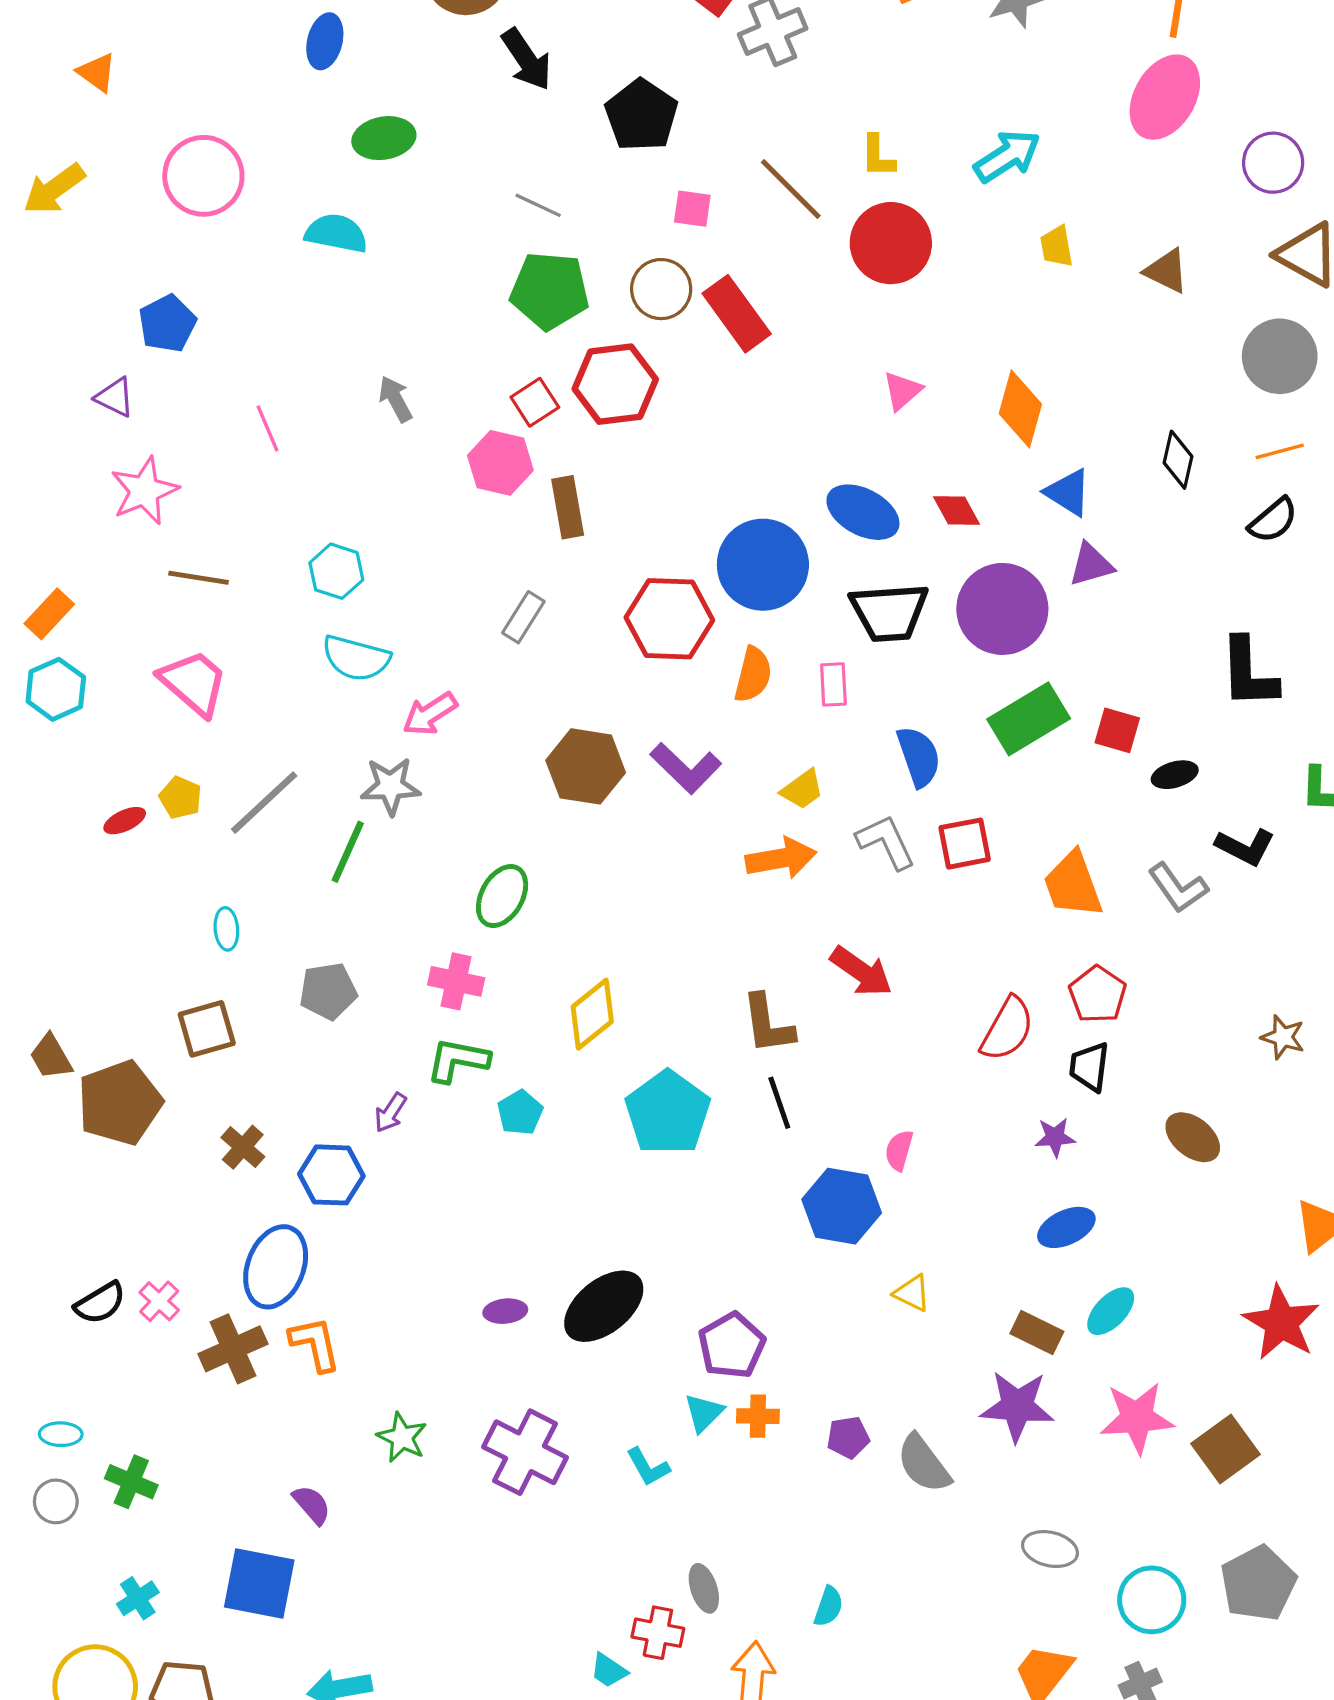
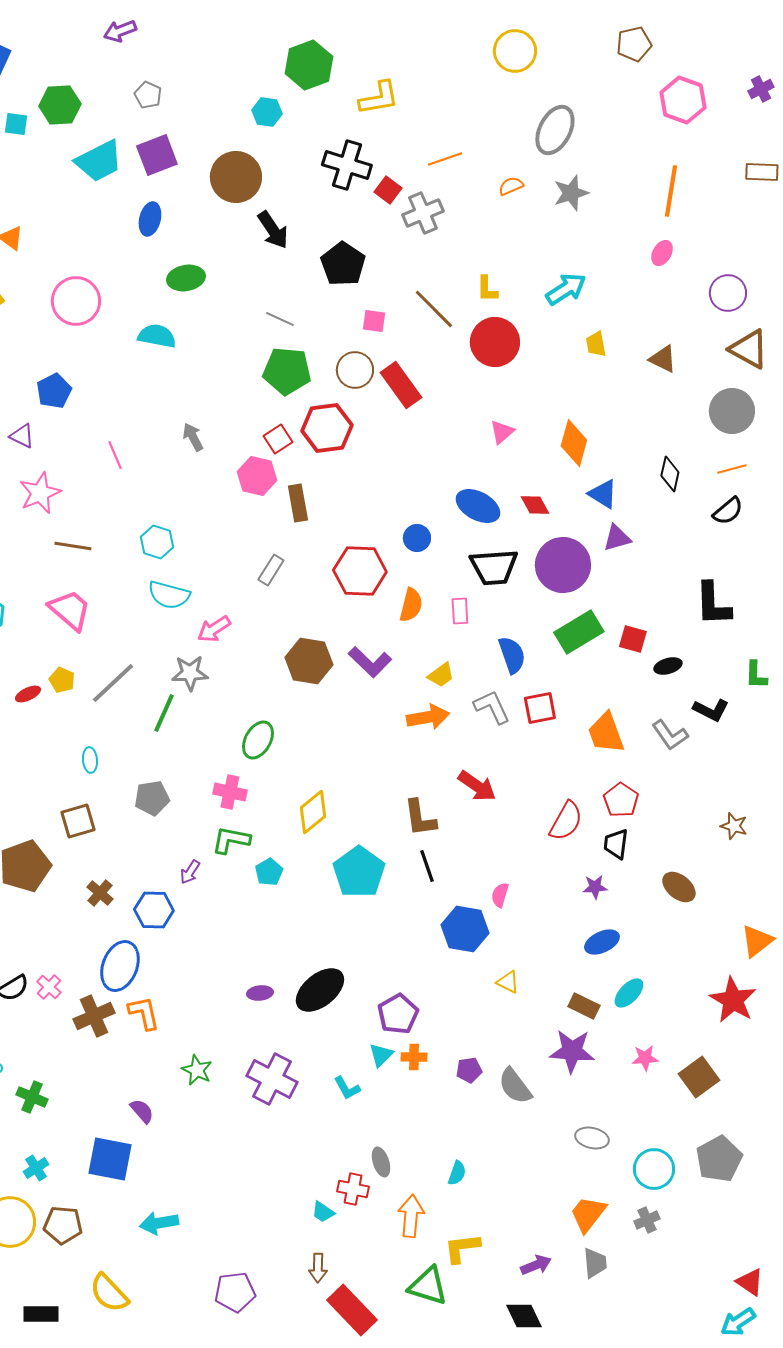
pink ellipse: (1165, 97) -> (662, 253), size x0.5
blue circle: (763, 565) -> (417, 538), size x0.5
pink star: (1137, 1418) -> (645, 1058), size x0.6

